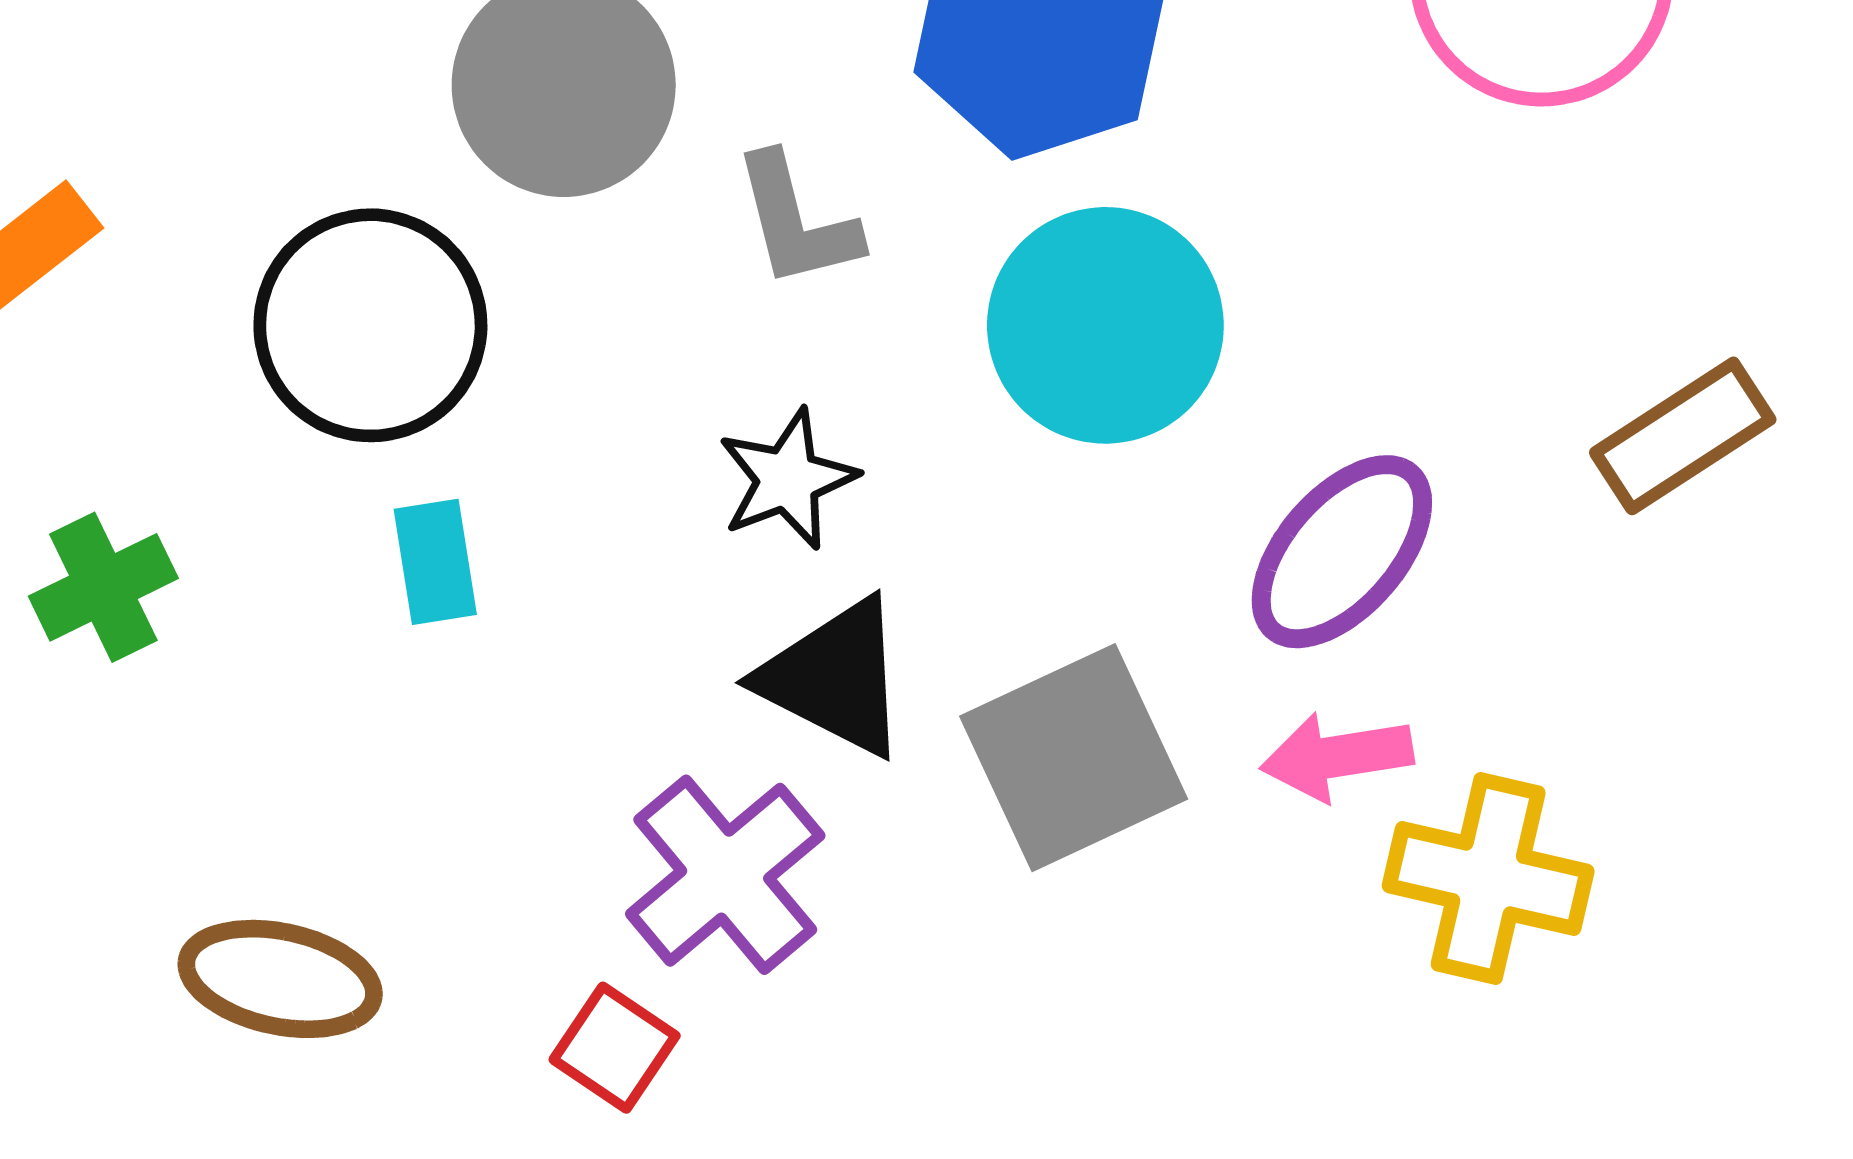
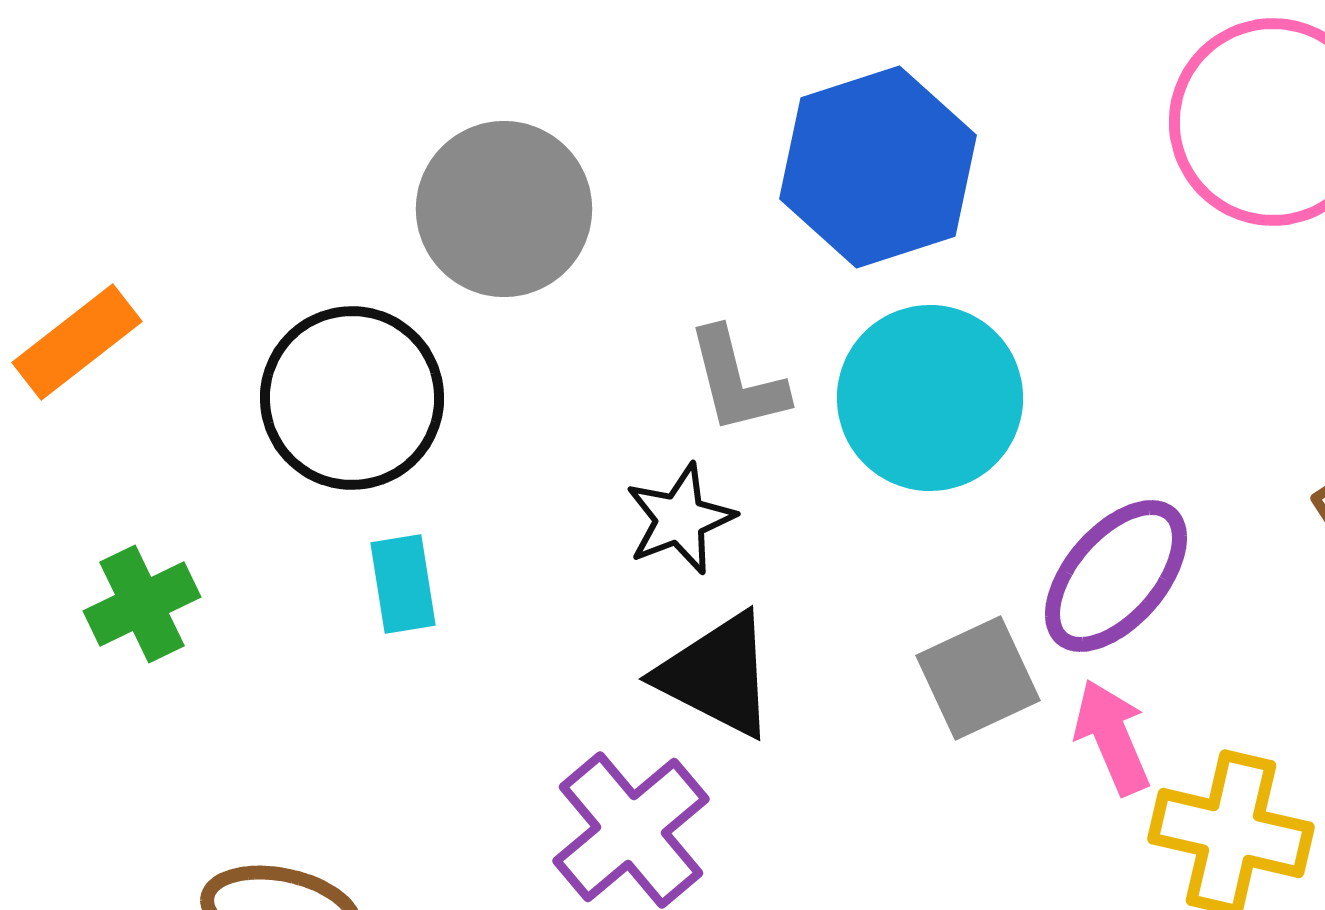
gray L-shape: (796, 221) -> (737, 381), moved
pink arrow: (1337, 756) -> (1112, 737), turned 76
gray square: (1074, 758) -> (978, 678), moved, size x0.7

